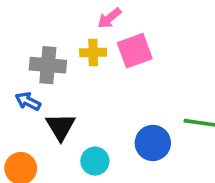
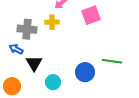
pink square: (135, 51) -> (91, 15), moved

